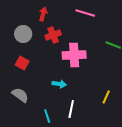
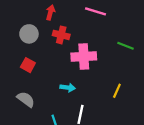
red cross: (53, 35) -> (61, 35), turned 35
yellow line: (106, 97) -> (117, 91), moved

